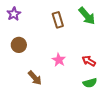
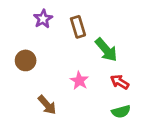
purple star: (14, 14) -> (43, 19), moved
green arrow: (87, 16) -> (106, 50), moved

